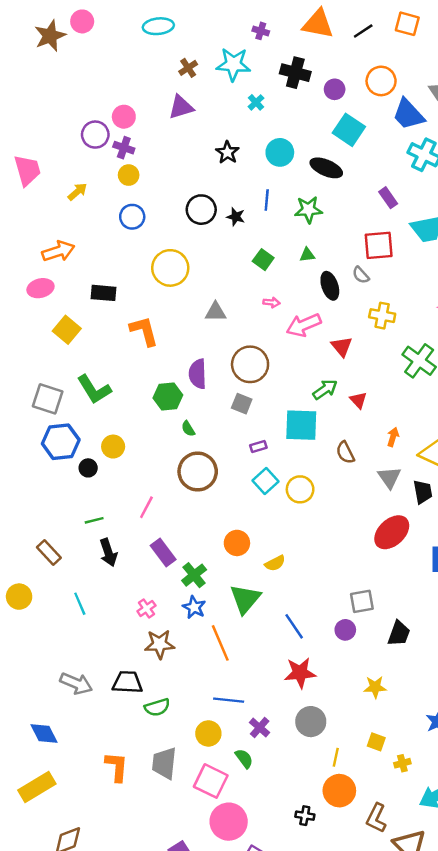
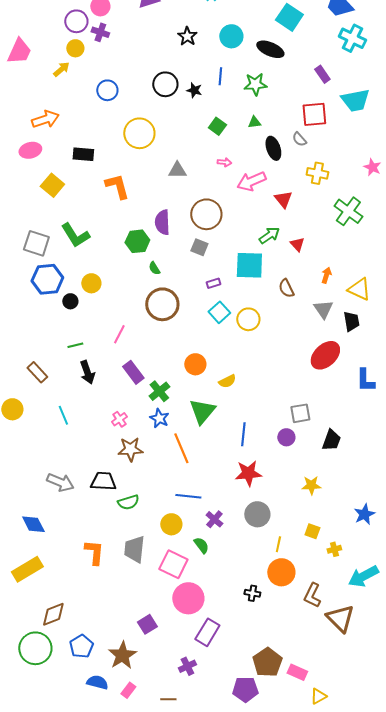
pink trapezoid: (27, 170) -> (19, 51), turned 40
yellow circle: (129, 175) -> (75, 48), moved
blue line: (294, 626) -> (243, 434), turned 40

